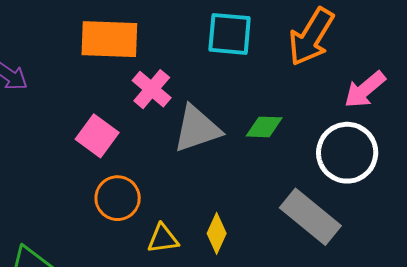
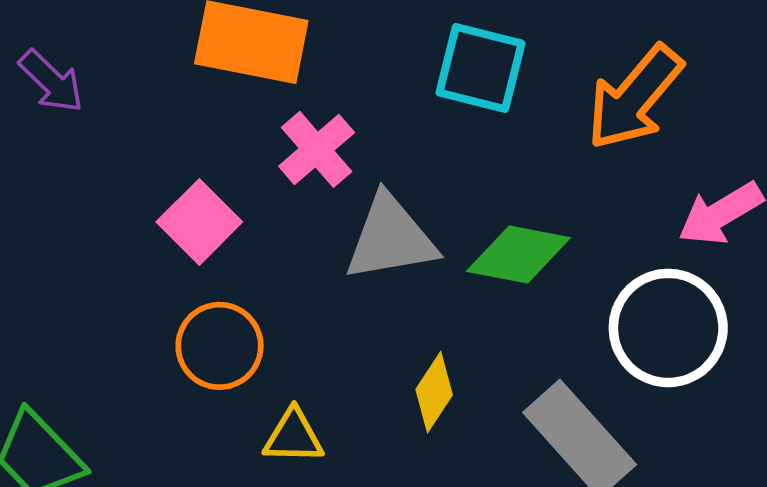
green diamond: (264, 127) -> (518, 255), size x1.4
yellow diamond: (217, 233) -> (434, 392), moved

